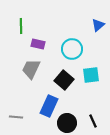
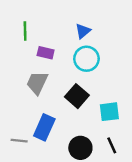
blue triangle: (98, 25) -> (83, 31), moved
cyan square: (91, 75) -> (109, 112), moved
blue rectangle: (49, 106) -> (44, 127), moved

